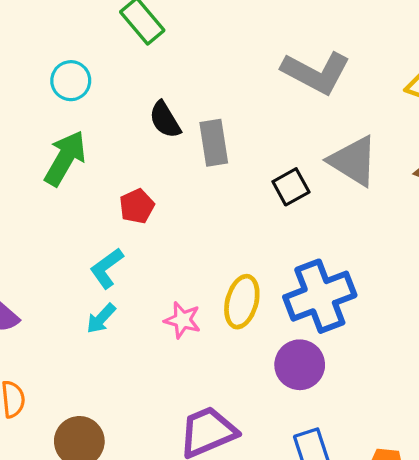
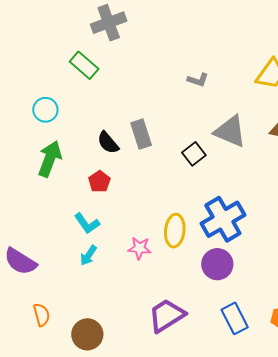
gray L-shape: (316, 73) -> (198, 80), size x0.5
black semicircle: (165, 120) -> (108, 143), moved
cyan L-shape: (107, 268) -> (87, 223), turned -80

